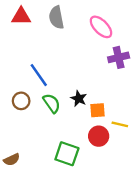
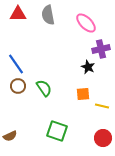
blue line: (39, 75) -> (16, 64), moved
black star: (79, 99) -> (88, 67), moved
red circle: (99, 136) -> (103, 138), moved

